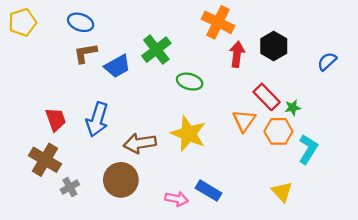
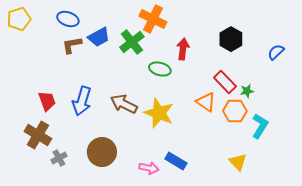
orange cross: (218, 22) -> (153, 19), moved
red arrow: (237, 54) -> (183, 49), moved
blue trapezoid: (117, 66) -> (99, 37), moved
orange triangle: (244, 121) -> (206, 102), turned -30
brown arrow: (140, 143) -> (124, 104), moved, turned 36

